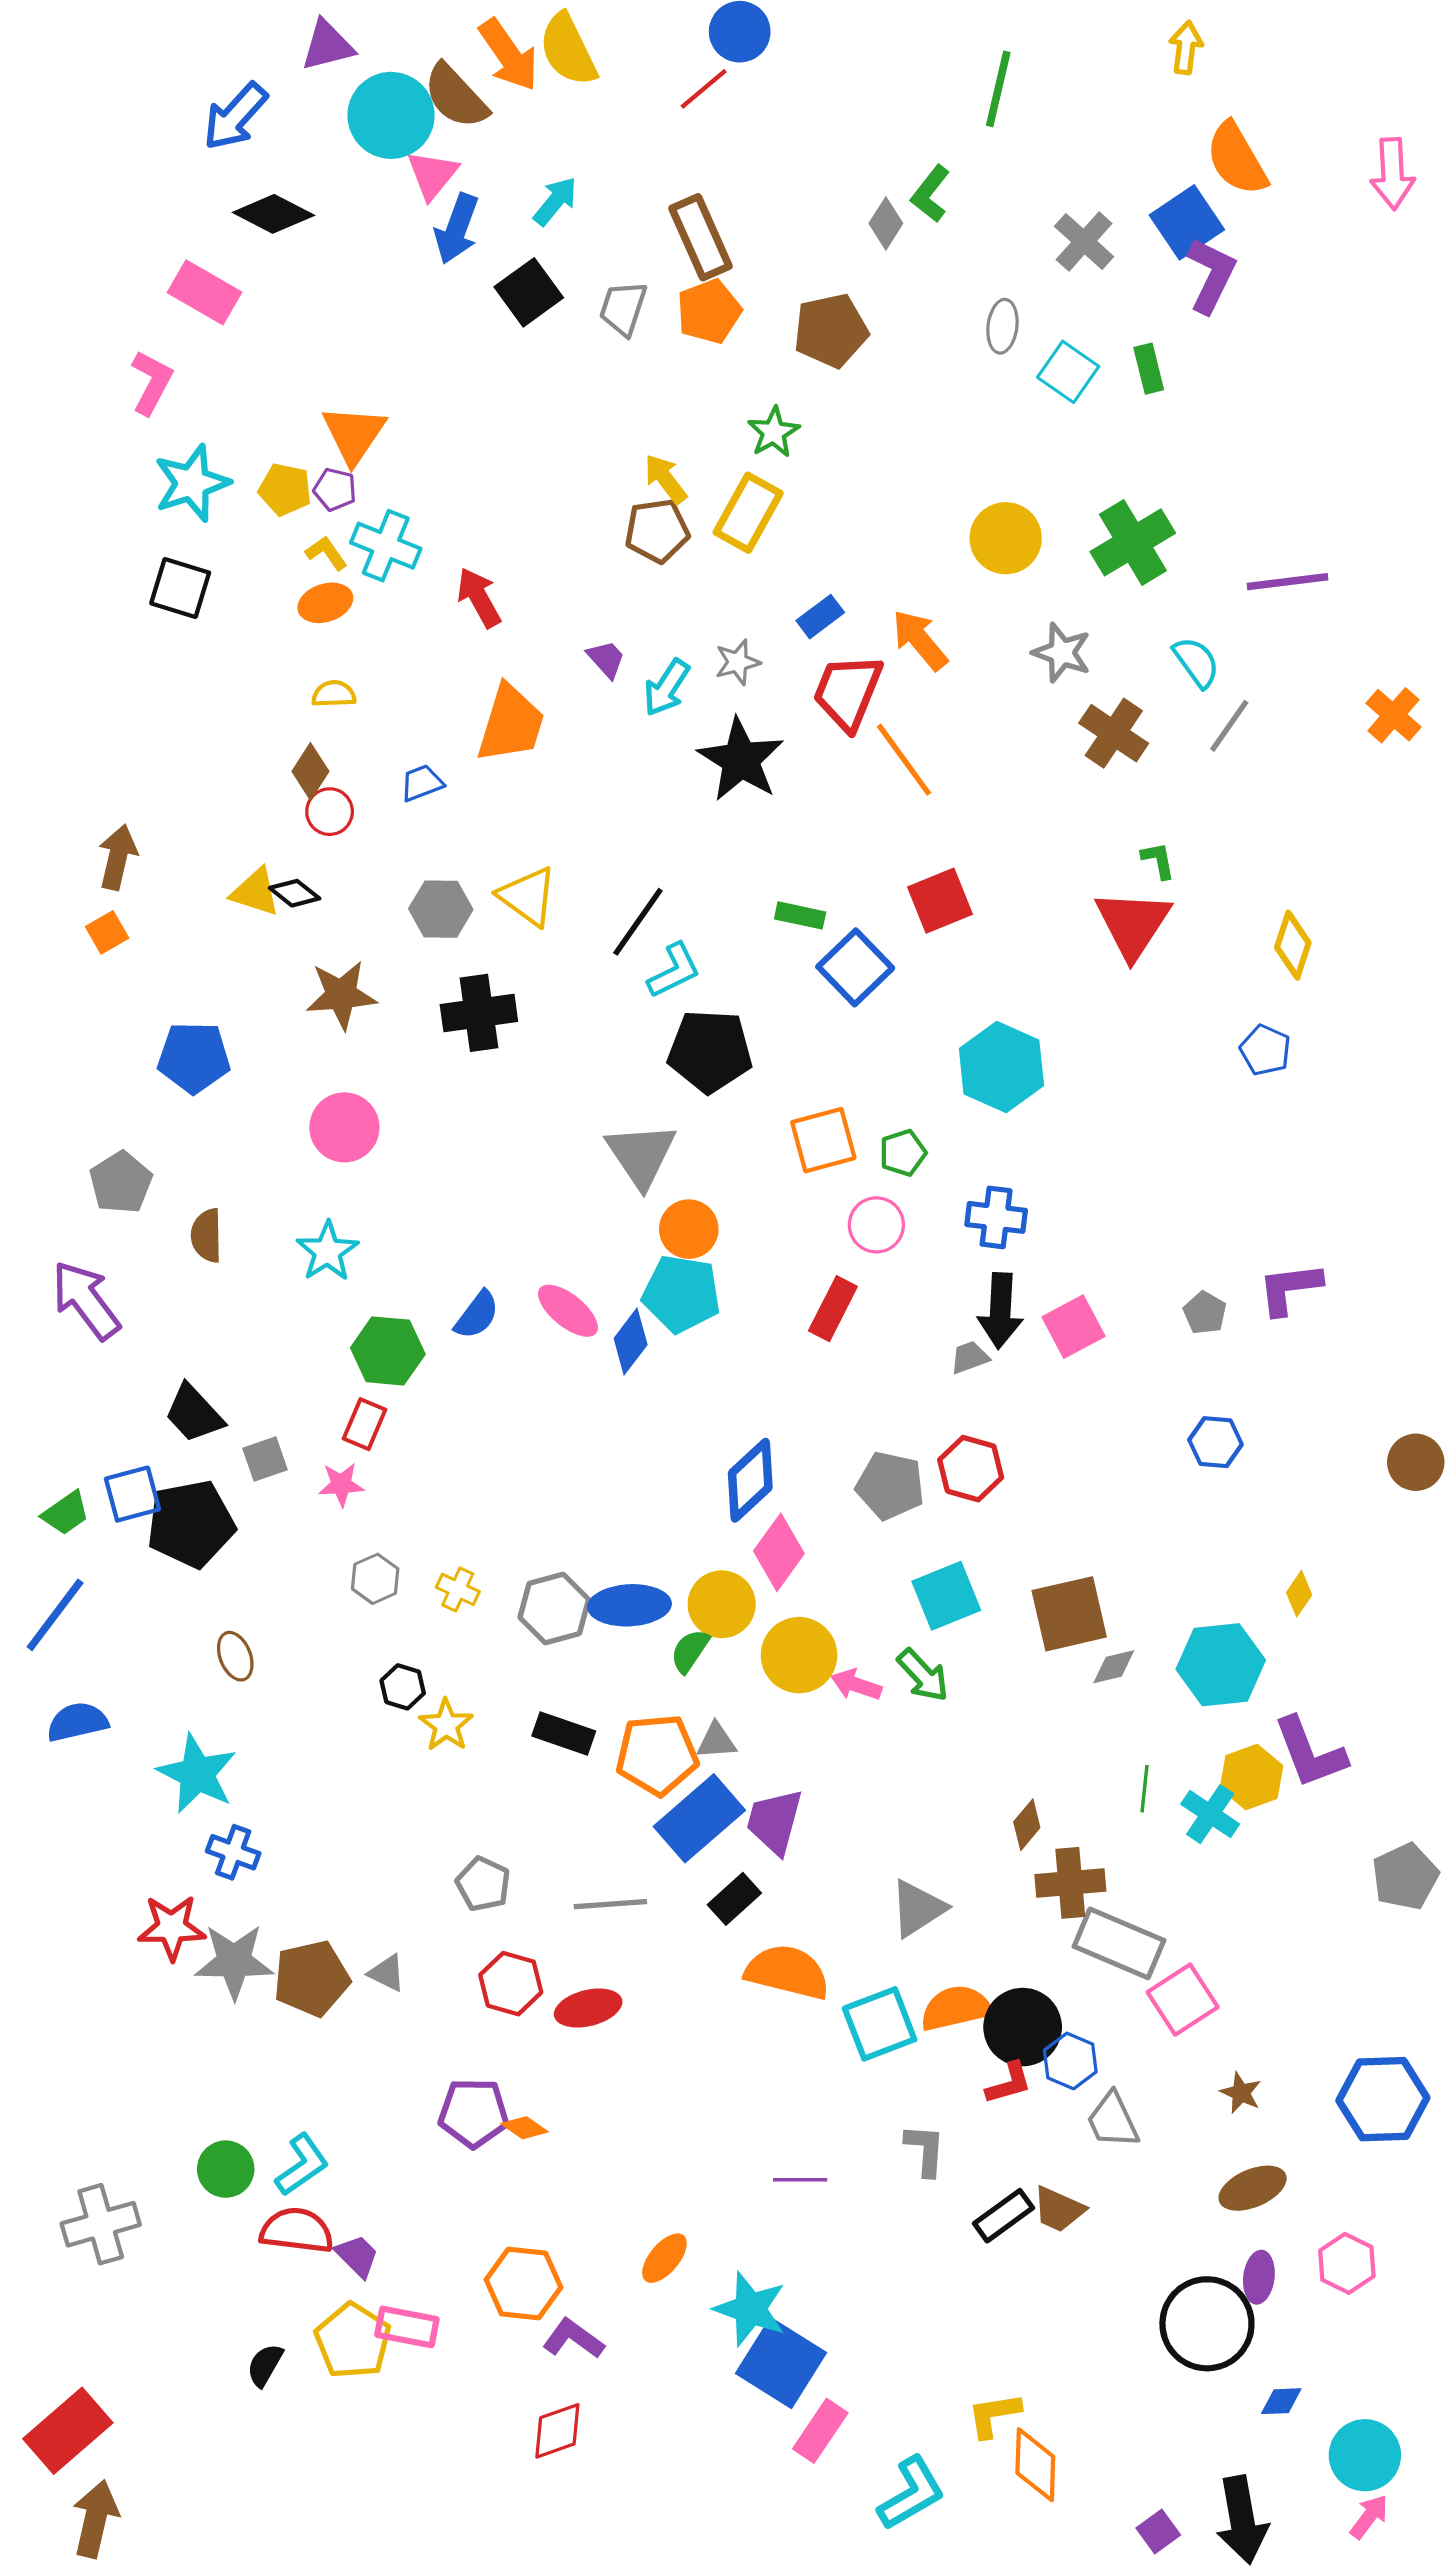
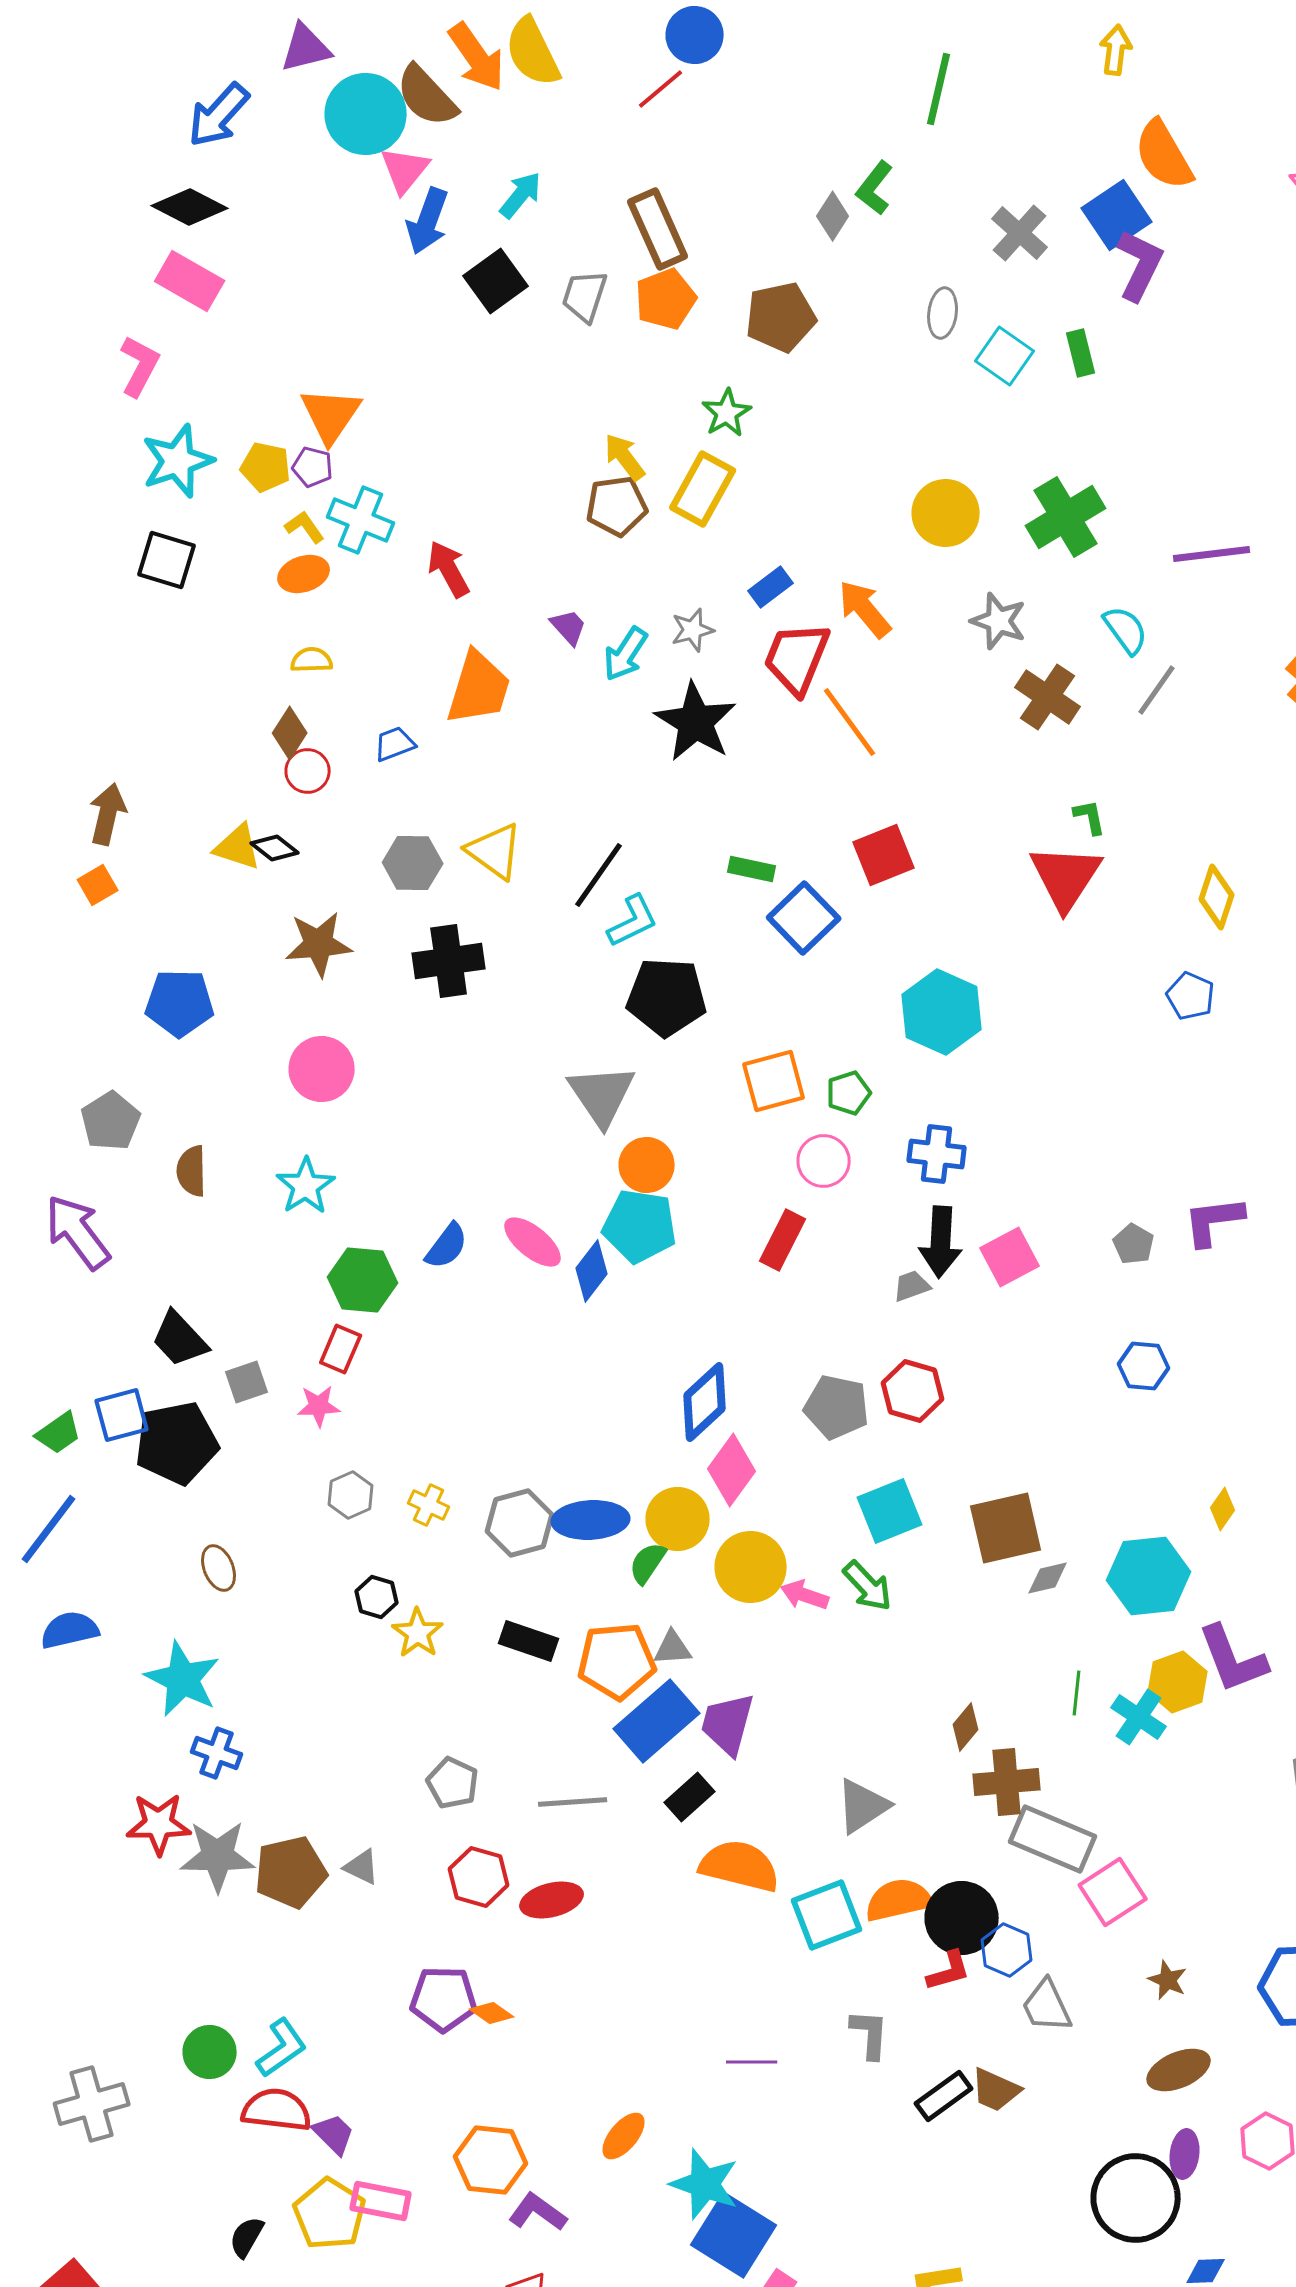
black diamond: (273, 214) -> (190, 207), moved

